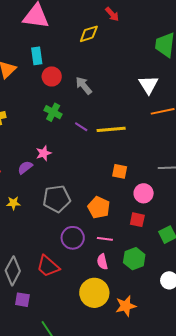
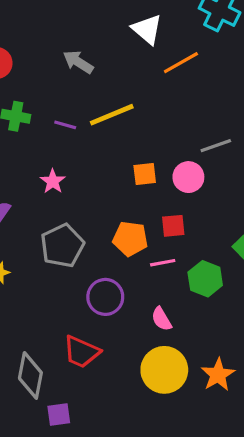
gray arrow: (84, 86) -> (78, 62), moved
pink star: (44, 153) -> (53, 181), moved
pink circle: (144, 193) -> (188, 177), moved
red square: (137, 220) -> (173, 226), moved
pink line: (105, 239) -> (163, 263), moved
green hexagon: (134, 259) -> (205, 279), moved

